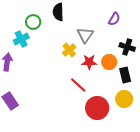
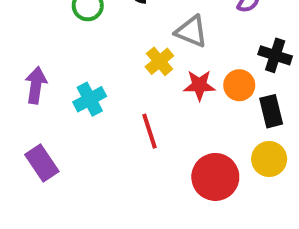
gray triangle: (85, 35) -> (191, 31), turned -42
cyan cross: (21, 39) -> (90, 99), moved
red line: (78, 85) -> (150, 131), moved, turned 30

